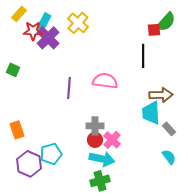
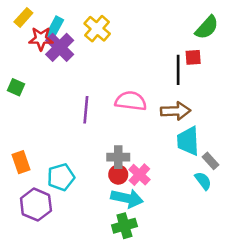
red square: (154, 30) -> (193, 57), moved
brown arrow: (161, 95) -> (176, 111), moved
cyan pentagon: (51, 154) -> (61, 177), moved
cyan semicircle: (169, 157) -> (203, 181), moved

